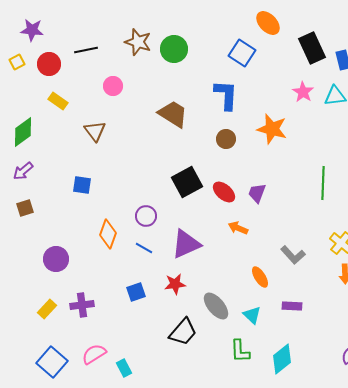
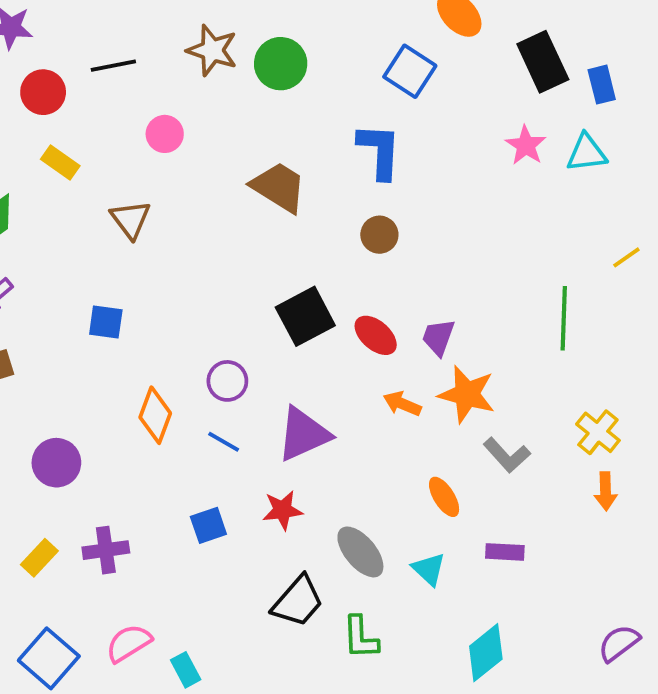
orange star: (272, 129) -> (467, 394), moved
green L-shape: (240, 351) -> (360, 637), moved

